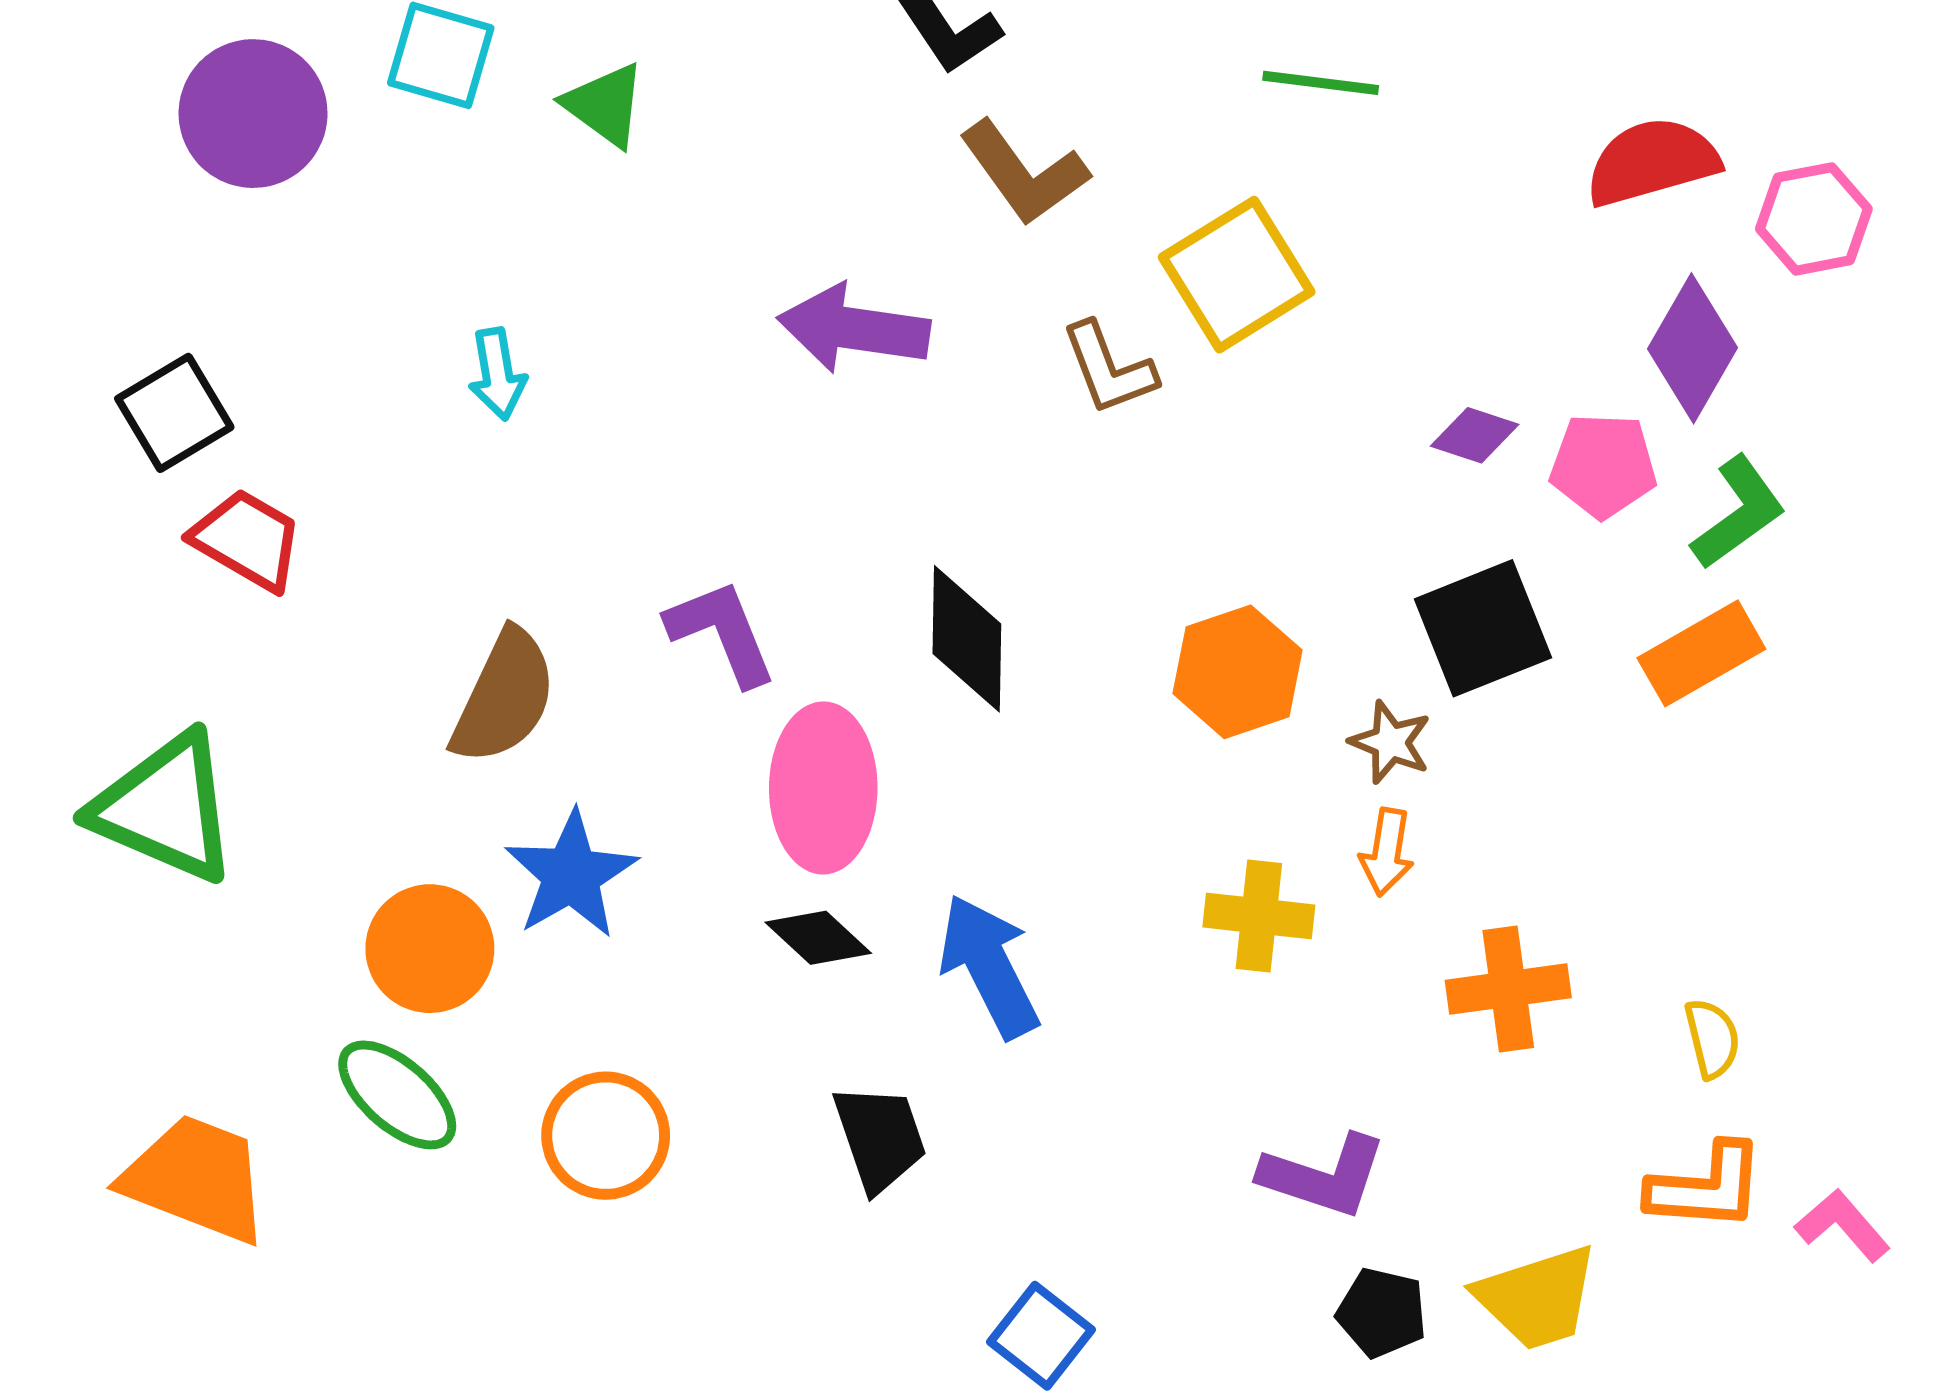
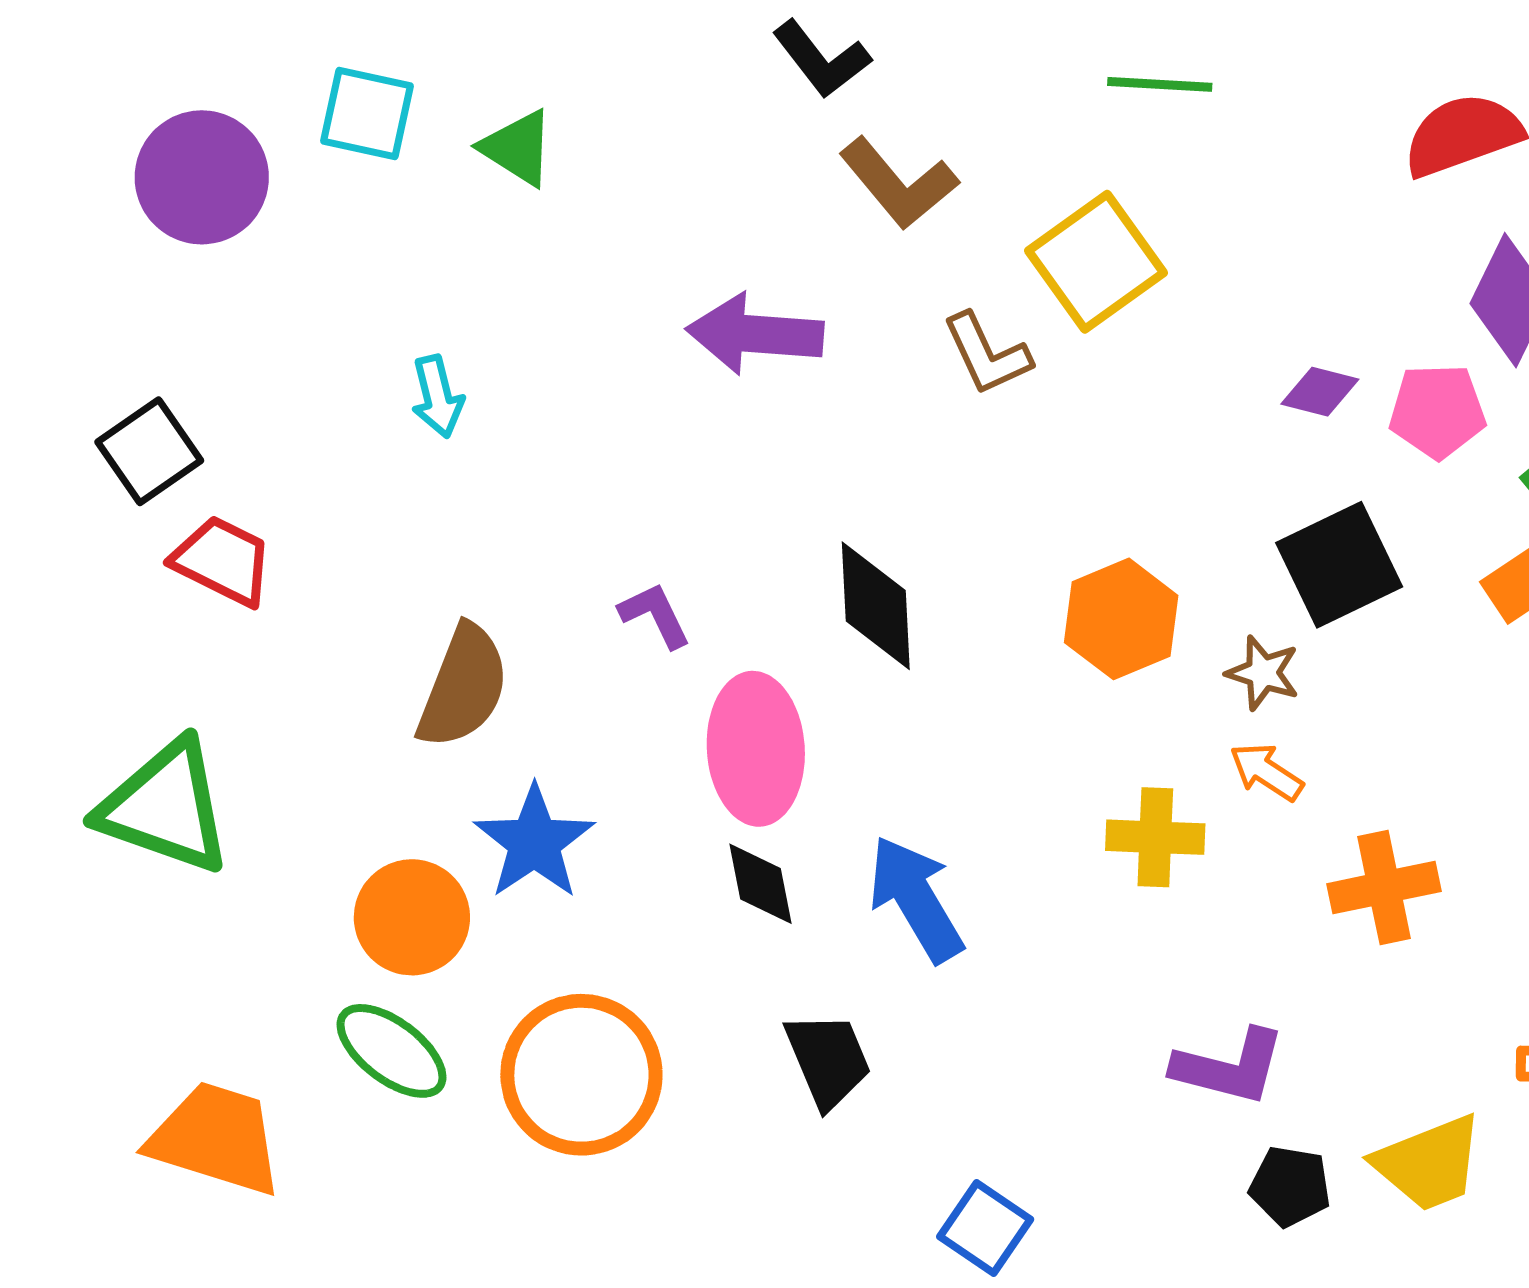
purple L-shape: (722, 632) -> (655, 615), size x0.7
orange arrow: (1387, 852) -> (1266, 772), turned 118
black diamond: (818, 938) -> (760, 884), turned 40
orange circle: (606, 1136) -> (581, 1075), size x1.4

